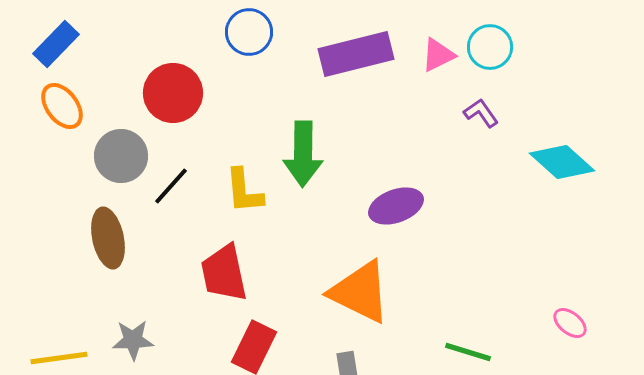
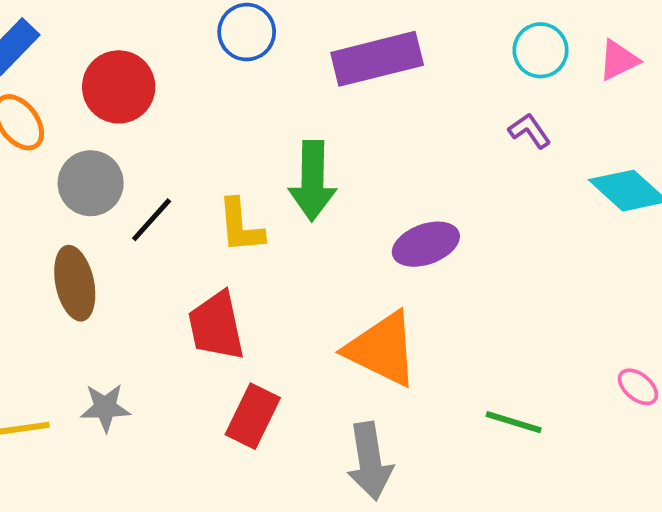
pink triangle: (438, 55) -> (619, 60), moved
red circle: (173, 93) -> (119, 87), moved

